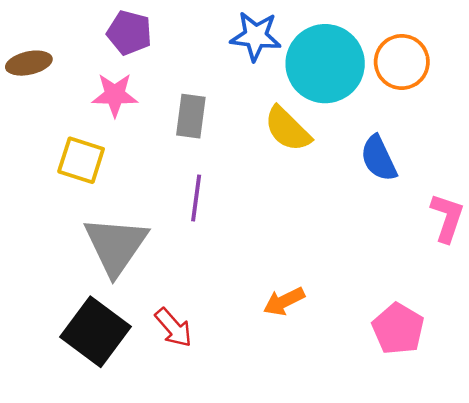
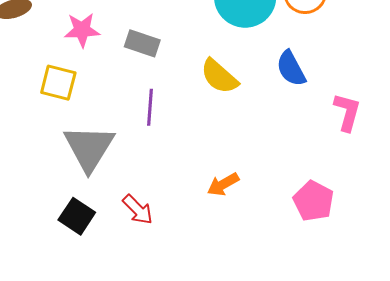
gray rectangle: (191, 116) -> (142, 43), turned -76
yellow semicircle: (288, 129) -> (219, 76), moved
black square: (95, 332) -> (77, 216), size x0.7

